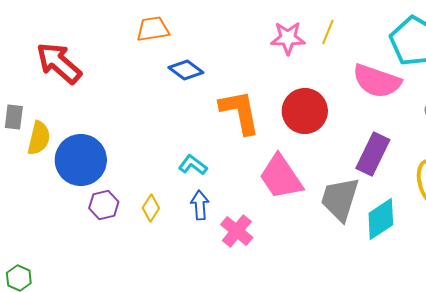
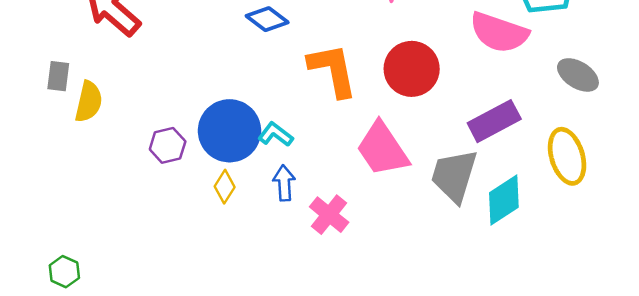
purple rectangle: (373, 154) -> (494, 121), turned 36
blue circle: (81, 160) -> (229, 131), moved
purple hexagon: (104, 205) -> (168, 145), moved

